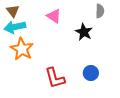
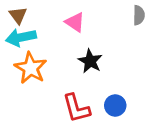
black star: (84, 32) -> (90, 61), moved
blue circle: (91, 73) -> (115, 105), moved

